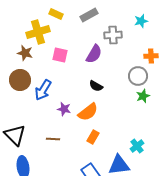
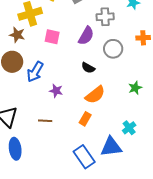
gray circle: (138, 76) -> (113, 49), moved
green star: (143, 96) -> (135, 88), moved
orange semicircle: (88, 112) -> (95, 95), moved

